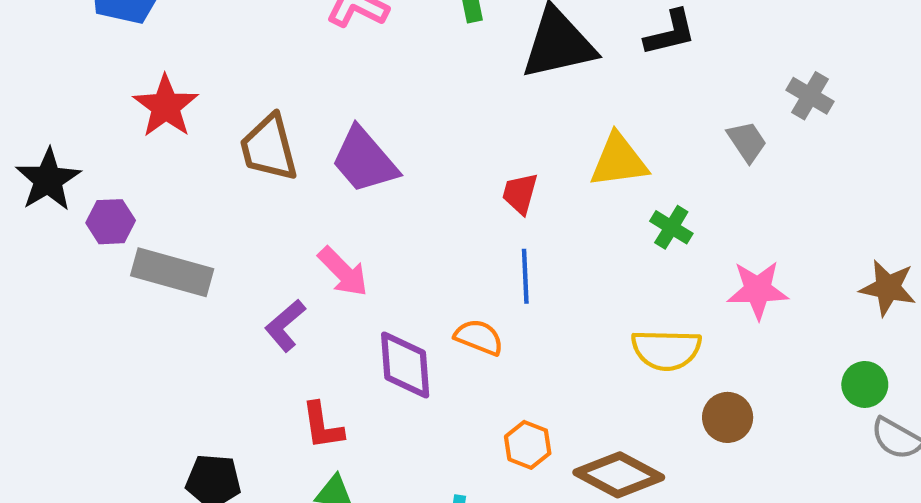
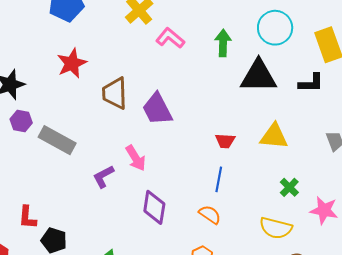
red trapezoid: (520, 194) -> (225, 141), turned -115
purple hexagon: (111, 222) -> (21, 121), moved
green cross: (671, 227) -> (289, 187), moved
orange semicircle: (479, 337) -> (210, 215), moved
red L-shape: (322, 426) -> (27, 217), moved

